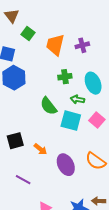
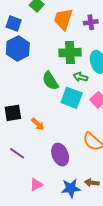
green cross: (65, 77) -> (70, 53), size x1.5
purple ellipse: (66, 165) -> (60, 155), moved

